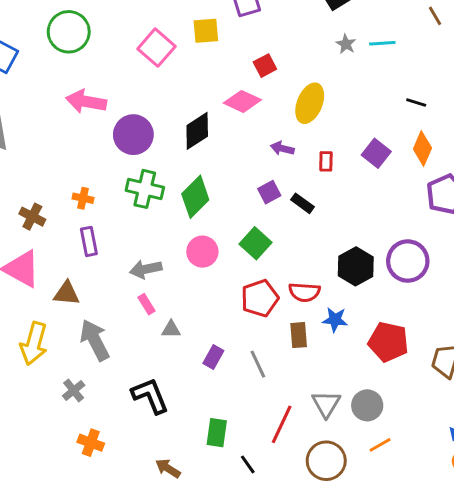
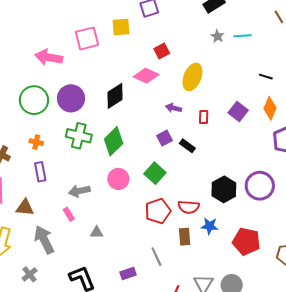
green circle: (69, 32) -> (34, 100), moved
pink square: (156, 48) -> (87, 38), turned 35
pink arrow: (86, 102) -> (49, 57), moved
pink rectangle: (146, 304) -> (69, 214), moved
purple rectangle: (213, 357) -> (128, 273), moved, turned 42

